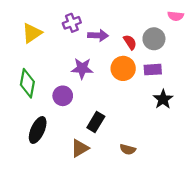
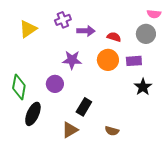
gray circle: (154, 39) -> (146, 34), moved
red semicircle: (130, 42) -> (114, 37), turned -40
green diamond: (27, 83) -> (19, 87), moved

